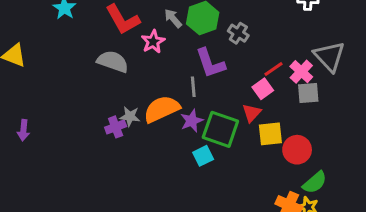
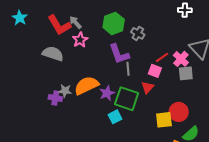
gray arrow: (173, 18) -> (76, 22), moved
gray line: (193, 87) -> (128, 69), moved
pink square: (263, 89) -> (155, 71), turned -32
purple cross: (116, 127) -> (55, 98), turned 32
yellow square: (270, 134) -> (164, 120), moved

